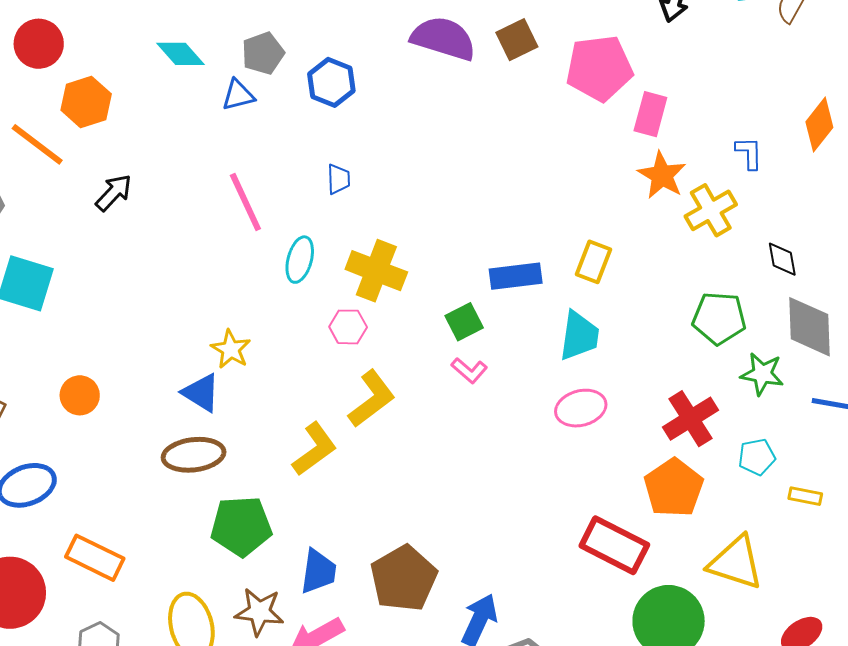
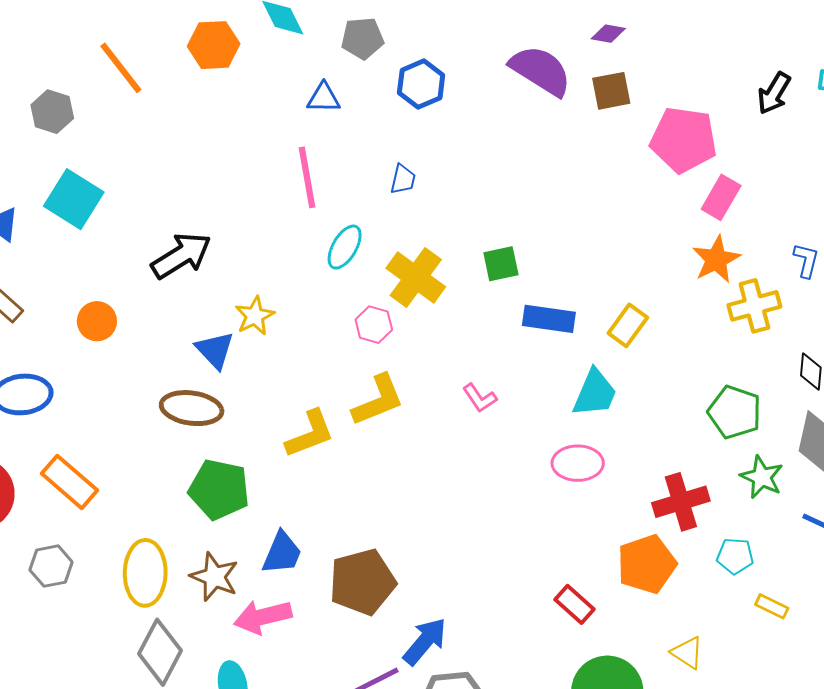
blue triangle: (238, 95) -> (324, 98), moved
orange hexagon: (86, 102) -> (214, 45), moved
black arrow: (114, 193) -> (181, 256), moved, size x1.5
green square: (464, 322) -> (501, 264), moved
red rectangle: (614, 545) -> (575, 604), size x0.6
yellow triangle: (736, 563) -> (687, 653), size x0.6

